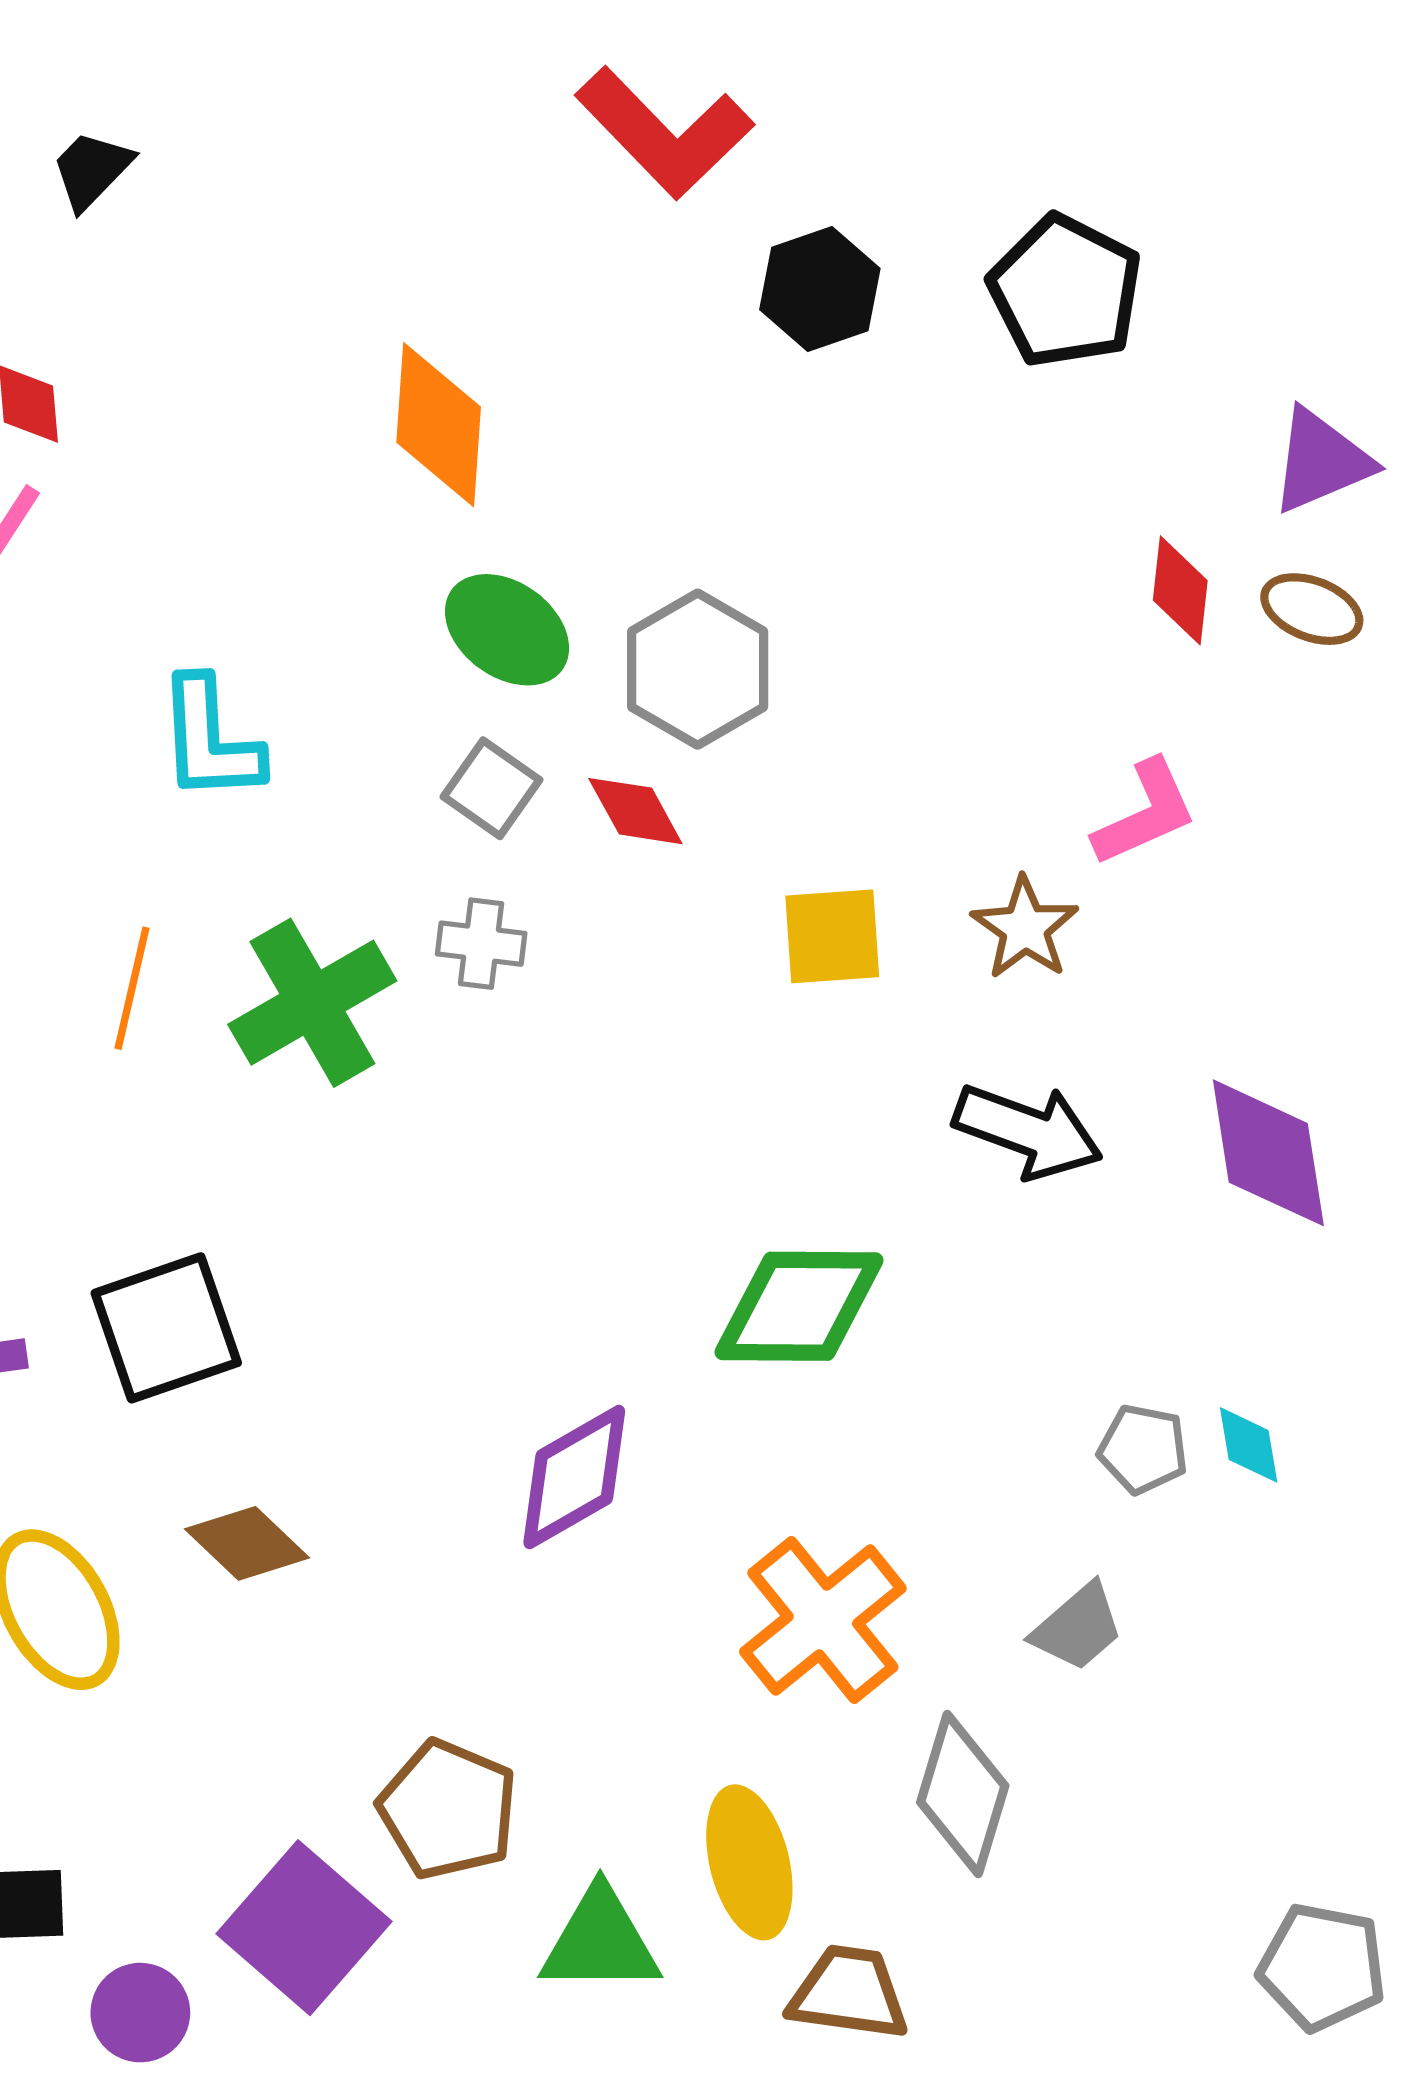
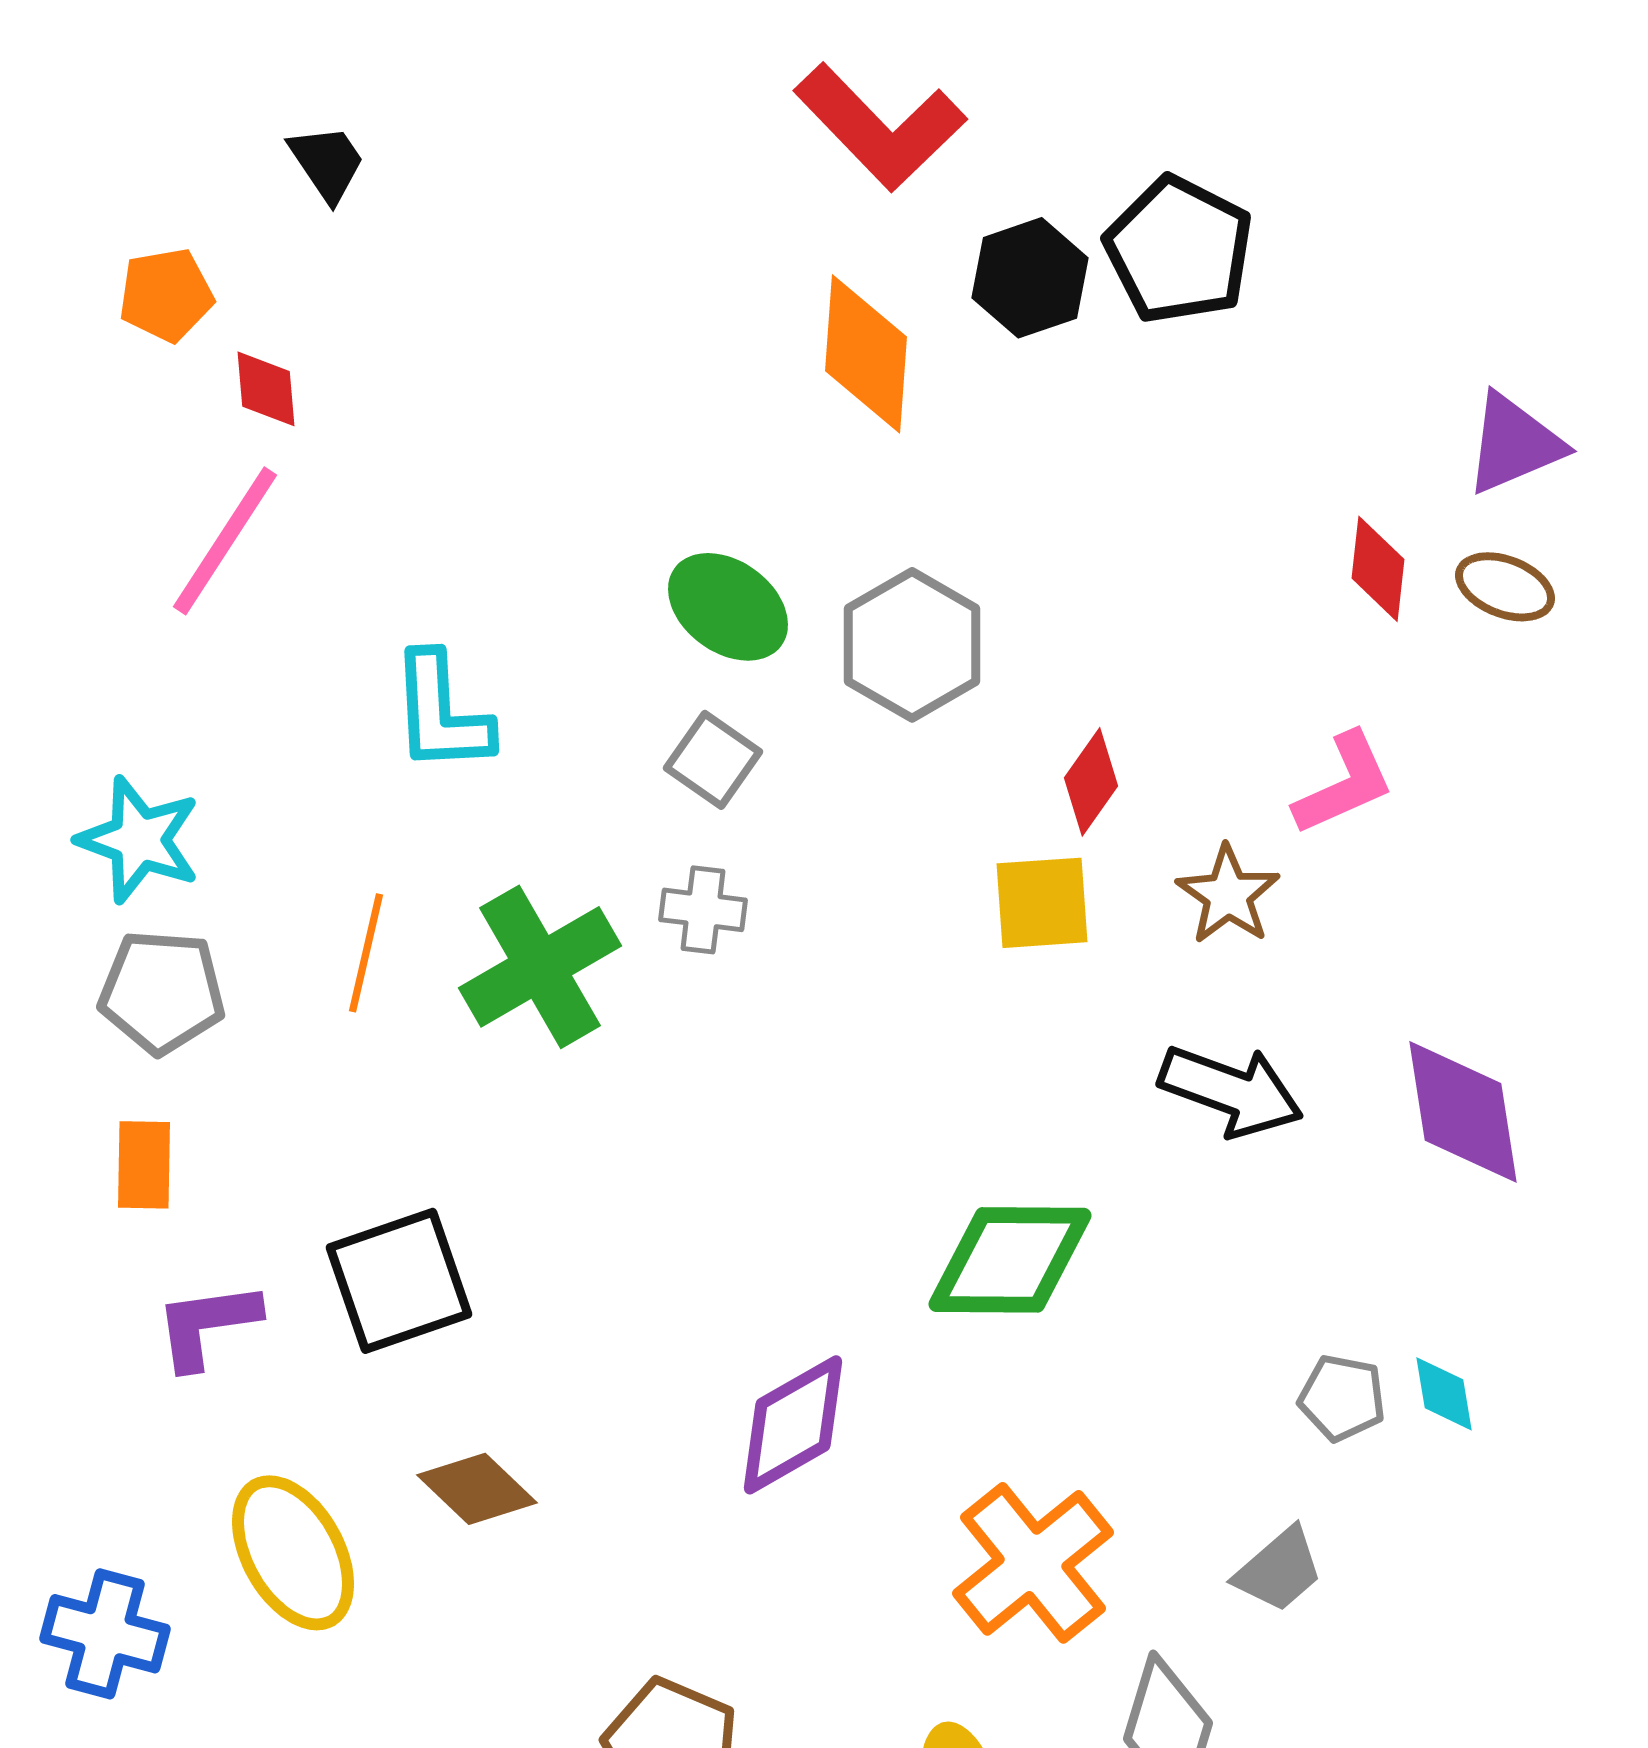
black trapezoid: (92, 170) -> (327, 163), turned 102
black pentagon: (1065, 291) -> (1179, 250), moved
orange diamond: (439, 425) -> (866, 354), moved
red diamond: (635, 811) -> (1091, 782), moved, turned 64

